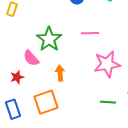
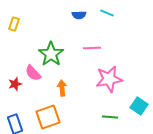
red star: (17, 77) -> (15, 84), moved

